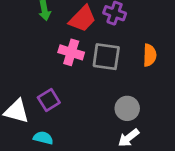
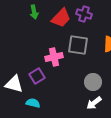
pink cross: (71, 52) -> (54, 57), moved, turned -30

